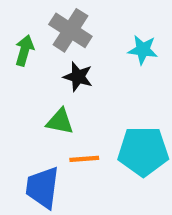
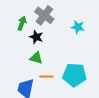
black star: (78, 77) -> (36, 37), moved

